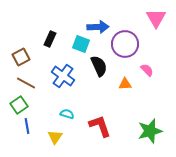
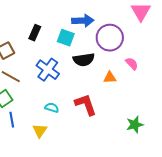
black semicircle: (99, 66) -> (84, 60), turned 105
red L-shape: (100, 126) -> (86, 105), moved
green star: (150, 131) -> (135, 125), size x0.7

